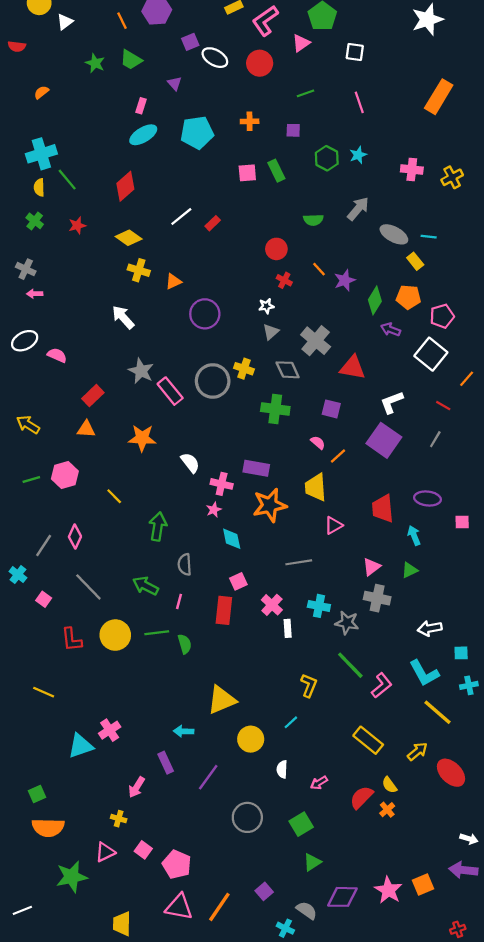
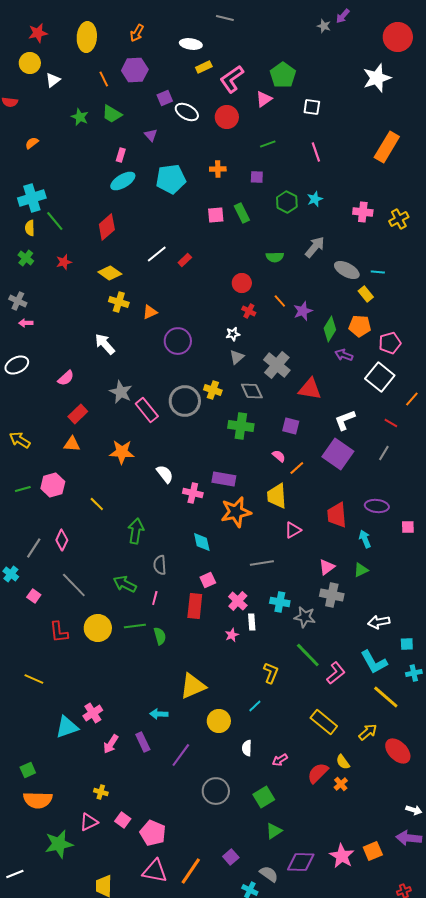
pink semicircle: (57, 355) -> (66, 378), moved, turned 114
pink star: (214, 510) -> (232, 635), moved
pink arrow: (137, 787) -> (111, 744), moved

